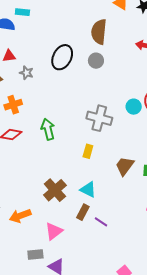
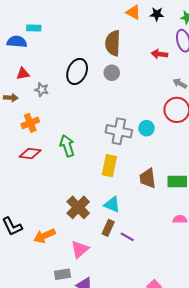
cyan circle: (134, 107) -> (146, 128), moved
yellow rectangle: (88, 151) -> (109, 166), size x1.5
brown trapezoid: (125, 166) -> (148, 178), turned -40

